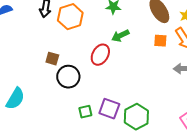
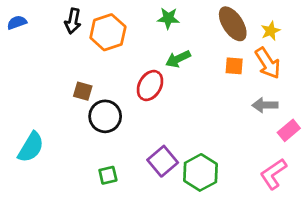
purple square: (109, 109) -> (163, 161), turned 30
green square: (85, 112) -> (108, 175), moved

